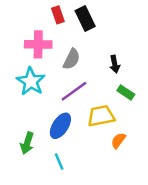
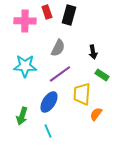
black rectangle: (85, 18) -> (69, 15), turned 42
pink cross: (38, 44) -> (25, 21), moved
cyan star: (31, 81) -> (25, 66), turned -30
yellow trapezoid: (101, 116) -> (82, 94), turned -75

